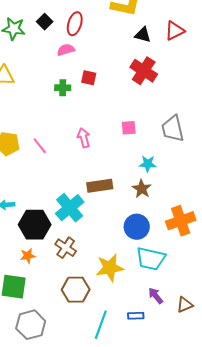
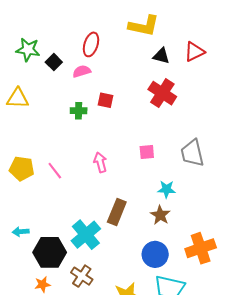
black square: (45, 22) -> (54, 62), moved
brown rectangle: (100, 186) -> (117, 212), turned -60

